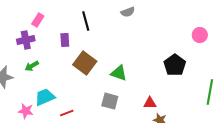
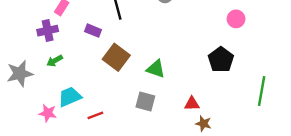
pink circle: (200, 35) -> (236, 19), moved
purple rectangle: (65, 40) -> (93, 31), turned -64

